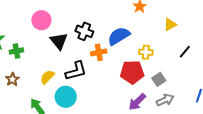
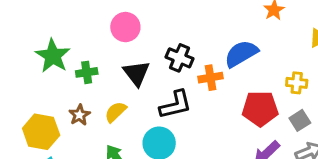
black cross: (84, 31) -> (180, 58), moved
black triangle: (59, 41) -> (136, 73), moved
yellow cross: (146, 52) -> (297, 83), moved
yellow semicircle: (47, 77) -> (116, 112), moved

